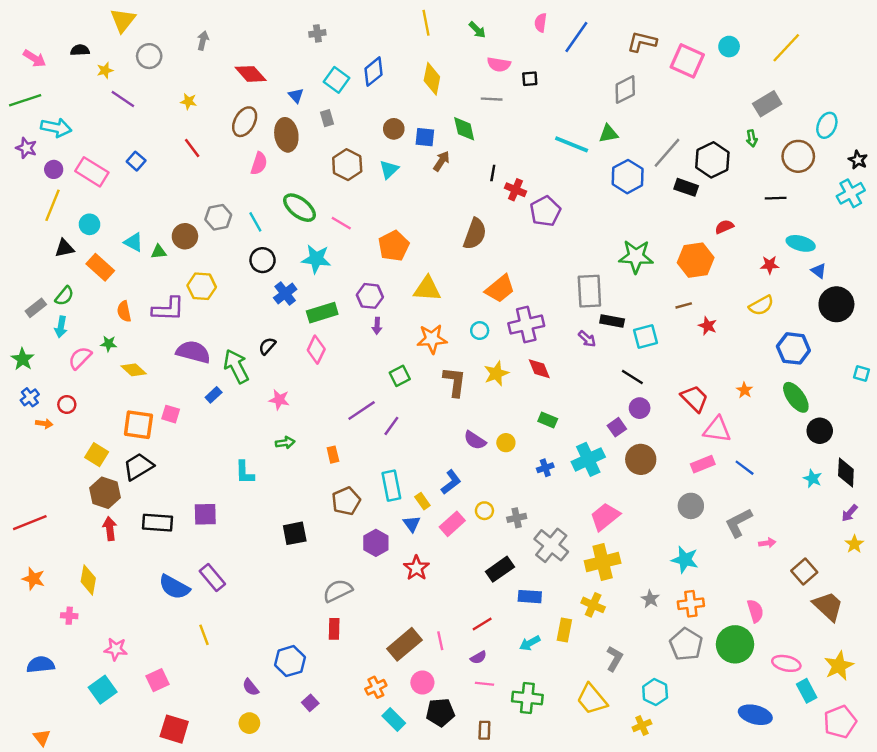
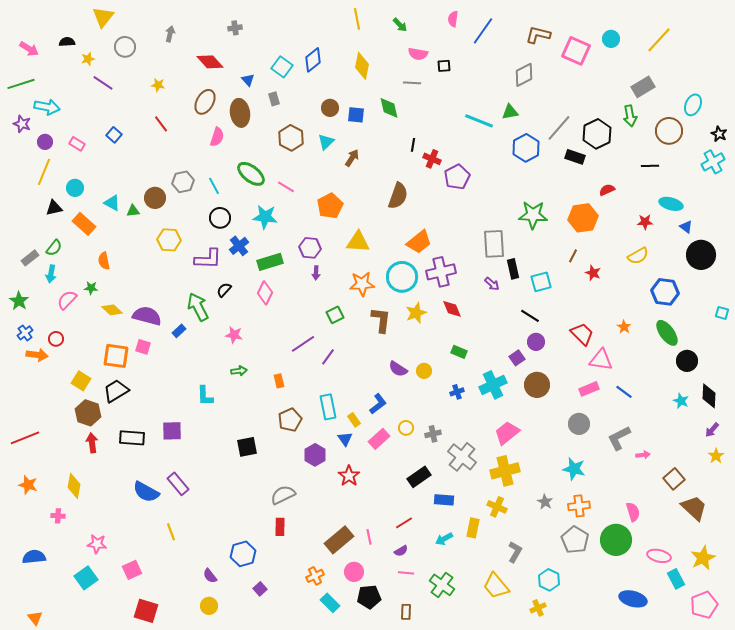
gray cross: (317, 33) -> (235, 28), moved
green arrow: (752, 138) -> (630, 116), size x1.5
brown arrow: (441, 161) -> (352, 158), moved
pink rectangle: (92, 172) -> (77, 144), size x0.6
brown line: (684, 305) -> (573, 256), turned -48
purple L-shape: (168, 309) -> (208, 259), moved
black rectangle: (612, 321) -> (513, 269), turned 66
cyan circle: (480, 331) -> (402, 277), size x2.0
purple semicircle: (193, 352) -> (147, 316), moved
orange arrow: (44, 424) -> (37, 355), size x1.5
green cross: (527, 698) -> (442, 585), turned 30

